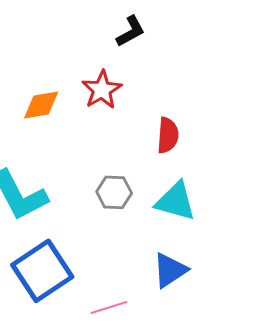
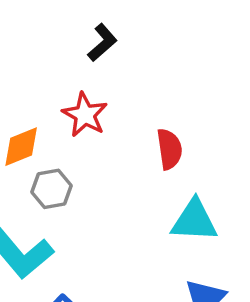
gray hexagon: (114, 192) -> (51, 189), moved

